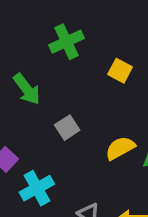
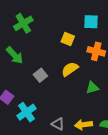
green cross: (66, 42) -> (23, 23), moved
yellow semicircle: (120, 148) -> (70, 69), moved

